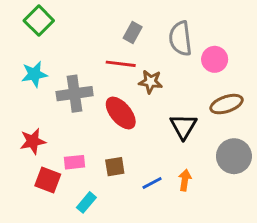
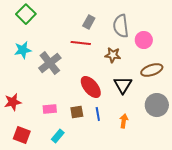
brown star: (151, 82) -> (113, 55), moved
gray cross: (75, 94) -> (50, 63), turned -30
red ellipse: (121, 113) -> (91, 87), moved
red star: (33, 141) -> (13, 102), moved
red square: (48, 180) -> (22, 135), moved
blue line: (152, 183) -> (98, 114), moved, turned -72

